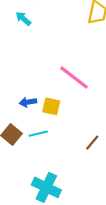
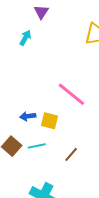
cyan arrow: (23, 19) -> (25, 38), turned 77
brown line: (92, 143) -> (71, 154), moved

